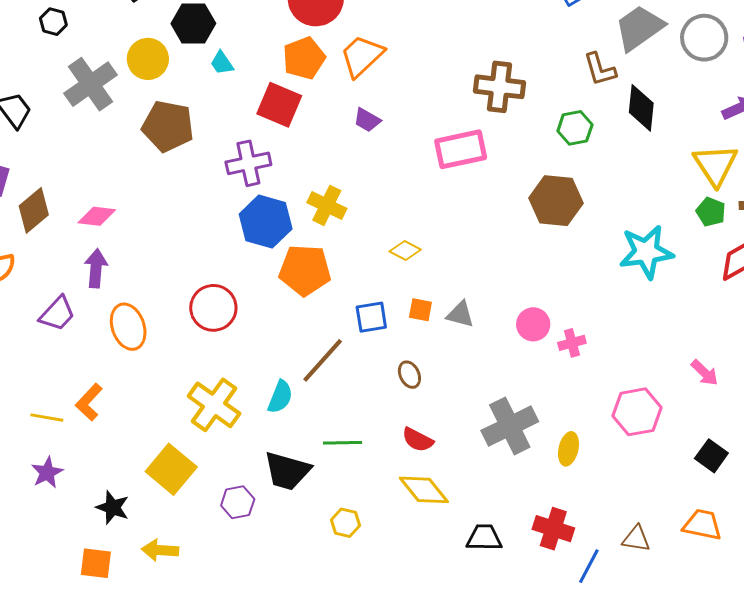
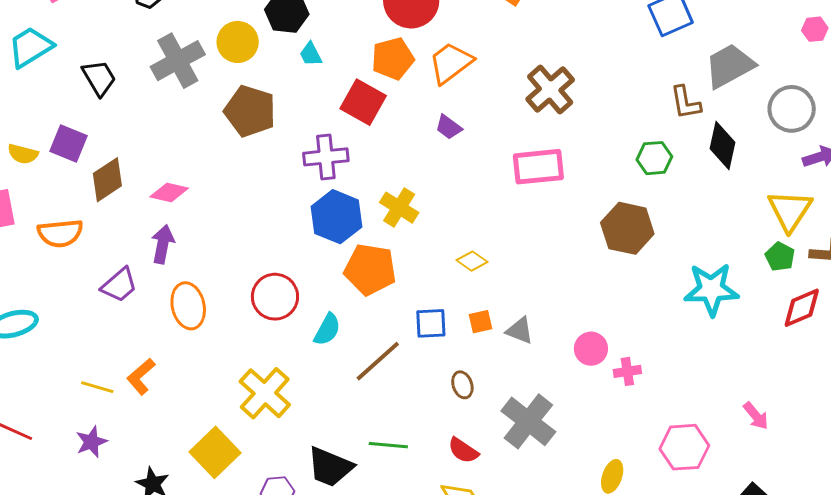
gray circle: (704, 38) -> (792, 109), moved
brown cross: (500, 87) -> (550, 90), moved, turned 36
orange square: (420, 310) -> (480, 322), turned -30
cyan semicircle: (280, 397) -> (327, 329), moved
gray cross: (510, 426) -> (528, 421), moved, turned -32

